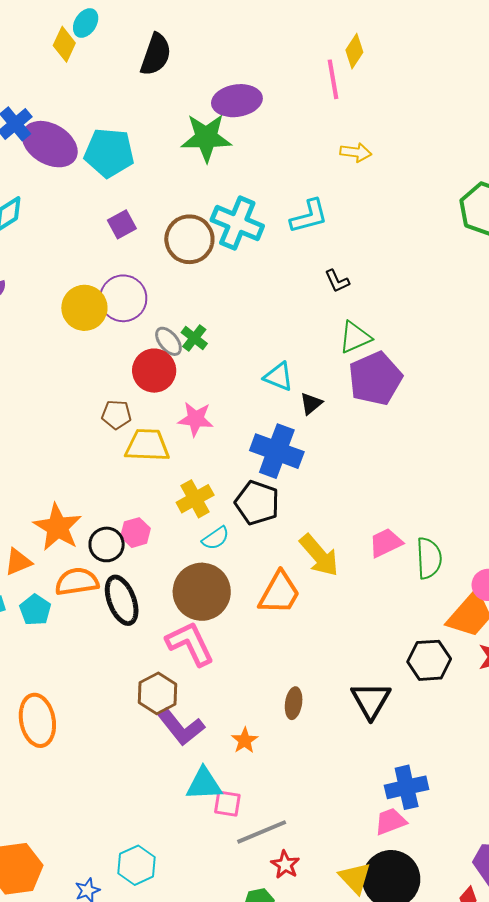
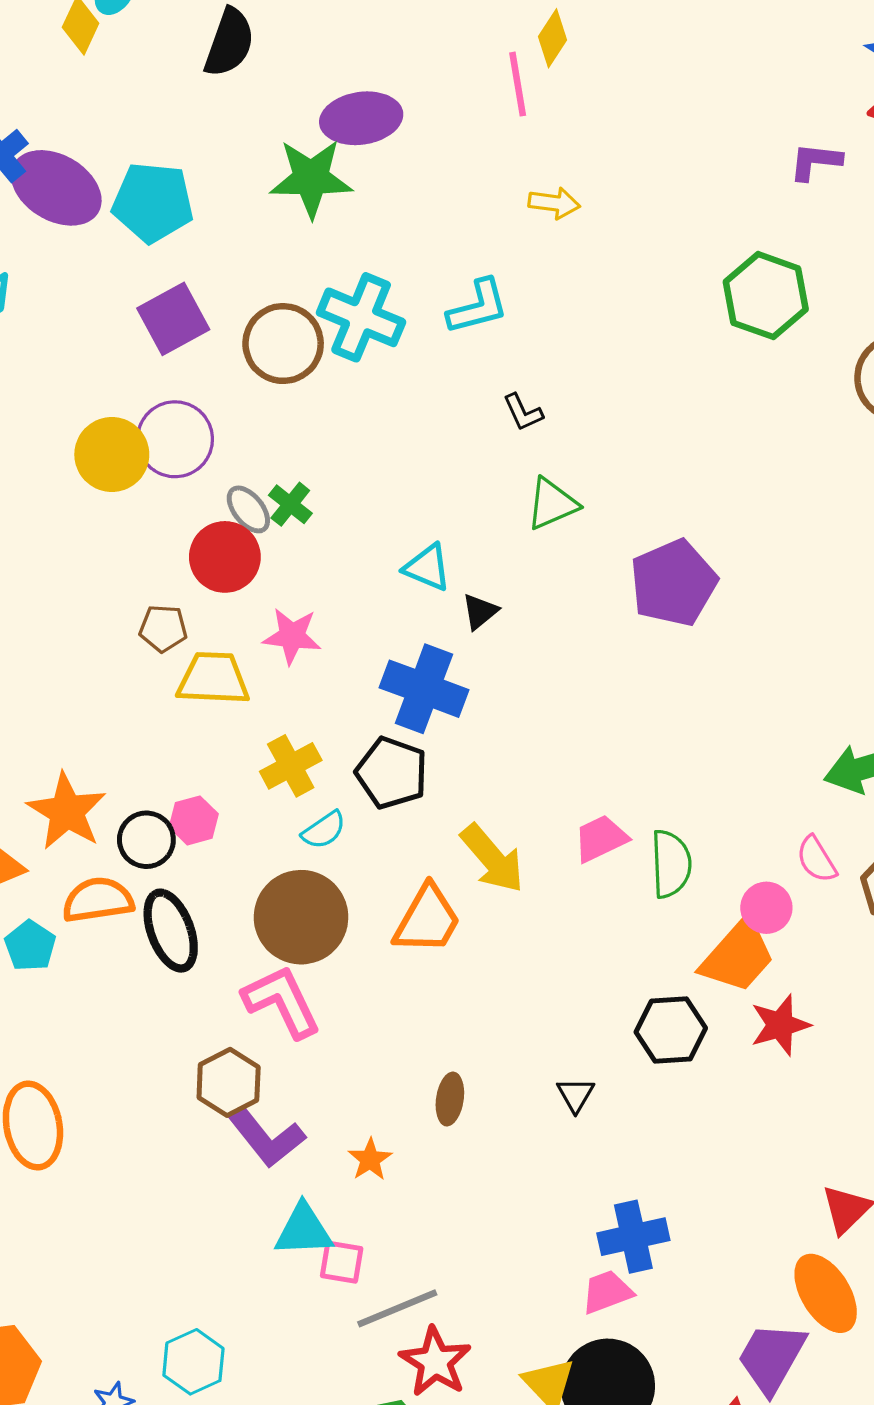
purple square: (122, 224) -> (173, 319), size x1.5
purple pentagon: (375, 379) -> (673, 583), moved
black triangle: (371, 700) -> (576, 1095), size x0.6
red star: (285, 865) -> (435, 1362), size x1.5

